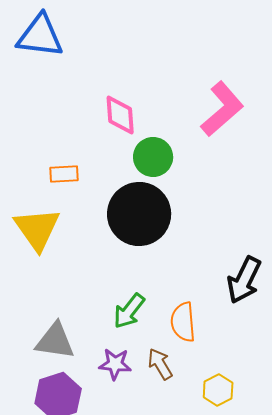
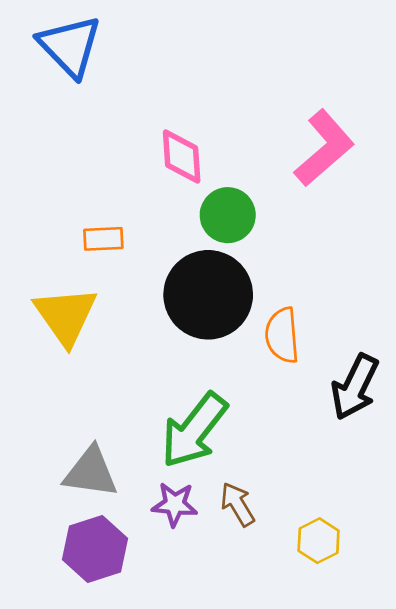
blue triangle: (40, 36) -> (70, 46), turned 39
green arrow: (129, 311) -> (194, 430), size x1.5
orange semicircle: (183, 322) -> (282, 335), moved

